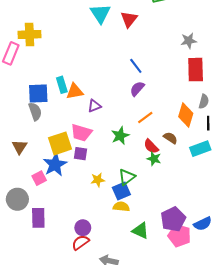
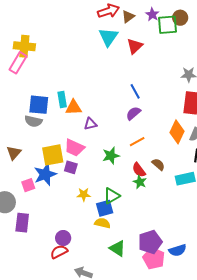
yellow cross: (30, 34) -> (24, 46), moved
gray semicircle: (35, 111) -> (33, 121), turned 114
orange diamond: (186, 115) -> (177, 132), moved

